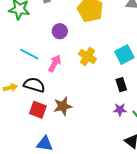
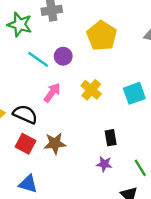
cyan line: (29, 54) -> (38, 59), moved
black rectangle: (121, 85) -> (111, 138), moved
purple star: (120, 110) -> (104, 164), moved

